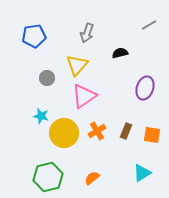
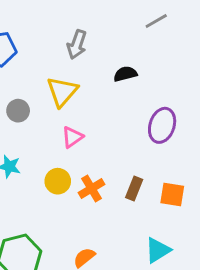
gray line: (149, 25) -> (156, 21), moved
pink triangle: (84, 96) -> (72, 137), size x0.6
yellow circle: (64, 133) -> (58, 181), moved, size x0.6

